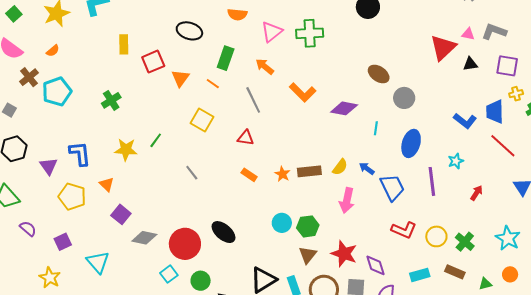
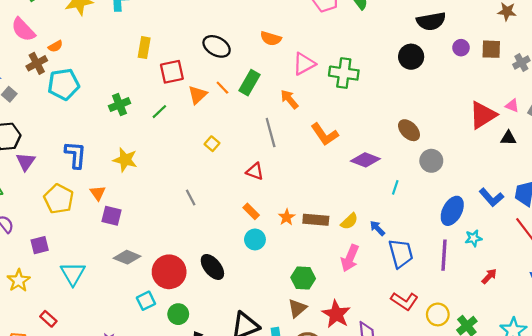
orange semicircle: (53, 51) -> (55, 46), moved
orange line: (213, 84) -> (222, 88), moved
yellow square: (202, 120) -> (212, 144), size x0.6
green line: (156, 140) -> (159, 112), moved
blue ellipse: (411, 143) -> (452, 211), moved
purple triangle: (49, 166) -> (26, 162), moved
purple square: (121, 214) -> (111, 216), moved, turned -36
cyan circle: (282, 223) -> (255, 239), moved

